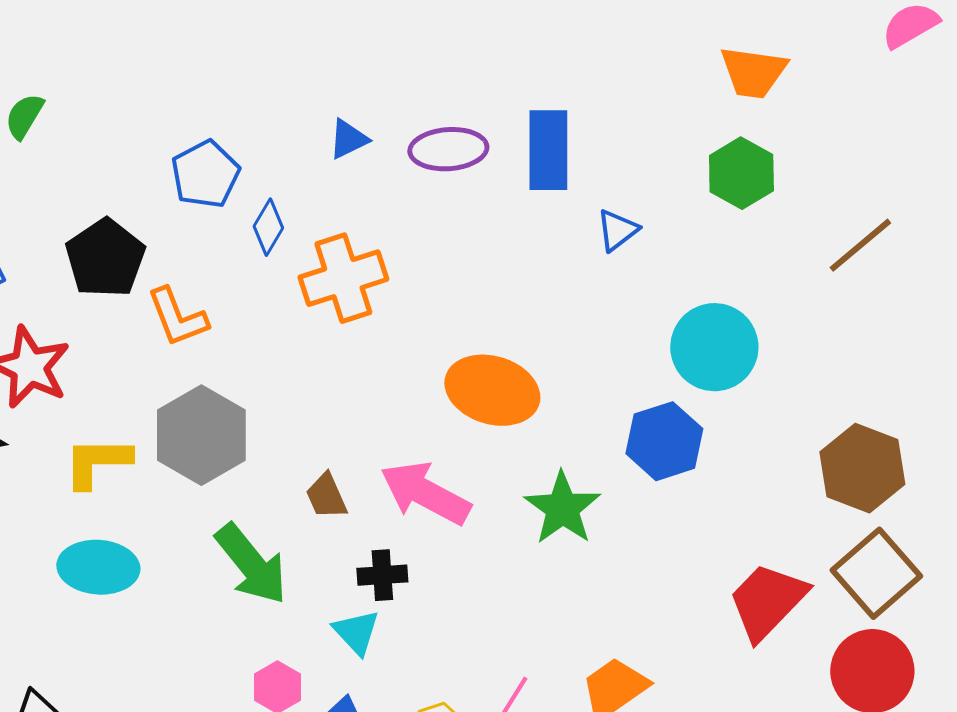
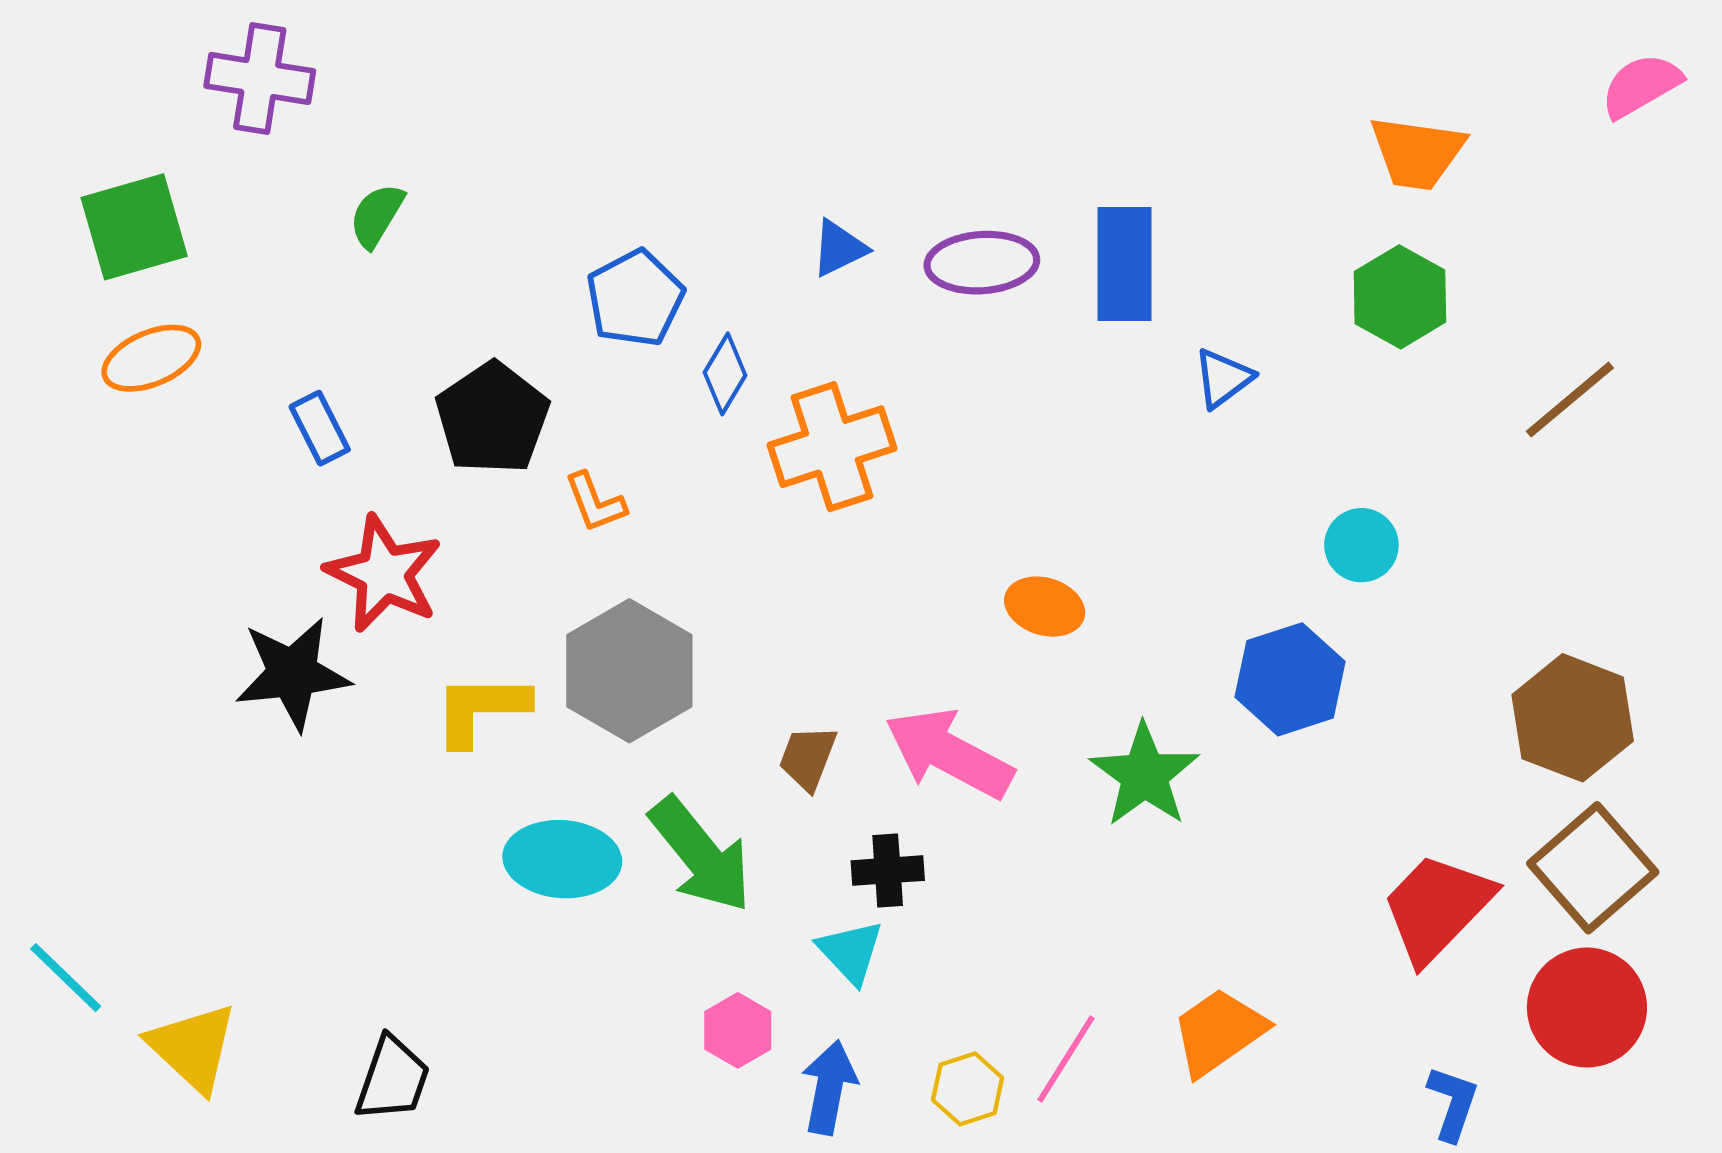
orange L-shape: (177, 317) -> (595, 502), size x0.7
cyan circle: (714, 347) -> (1361, 545), size x0.6
orange ellipse: (492, 390) -> (1045, 607), size x0.6
brown trapezoid: (326, 496) -> (808, 758), turned 45
cyan ellipse: (98, 567) -> (562, 859), moved

